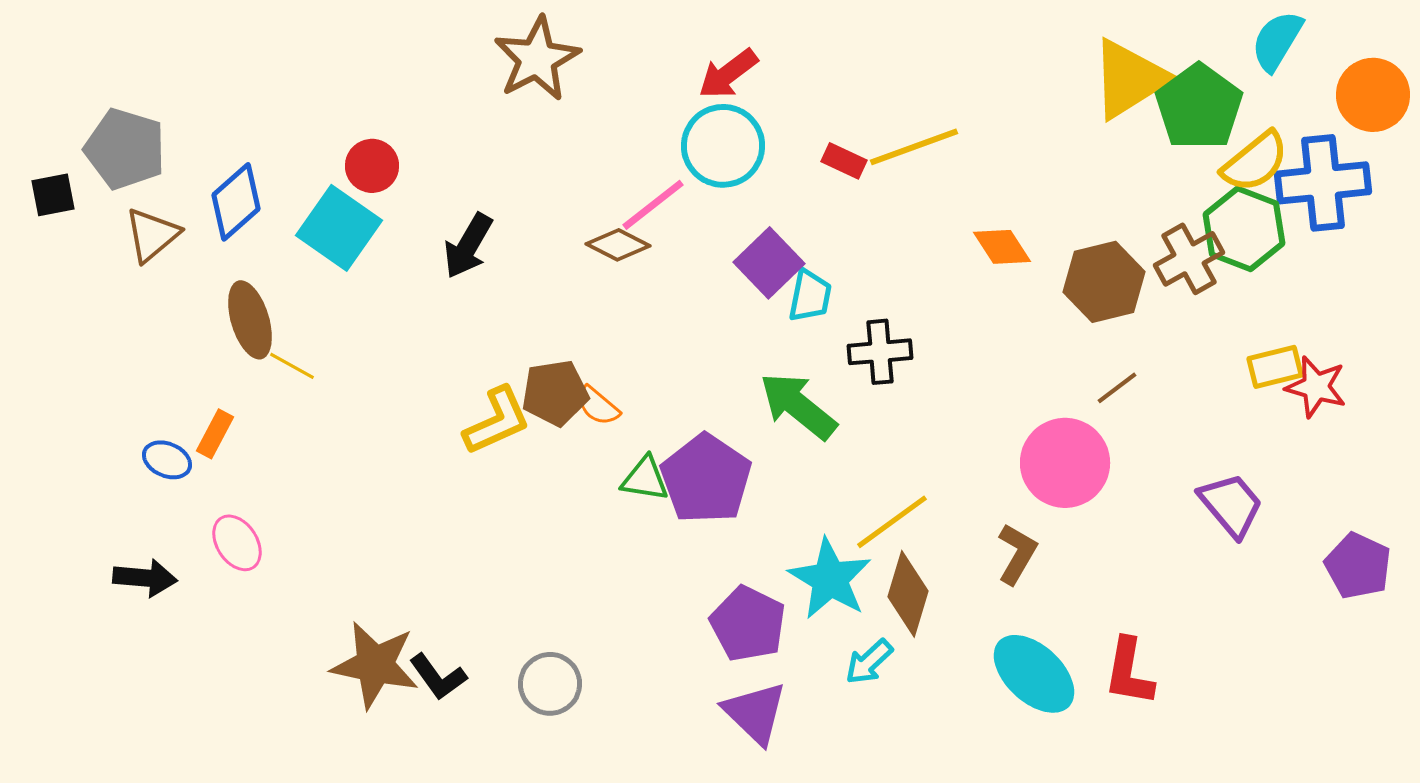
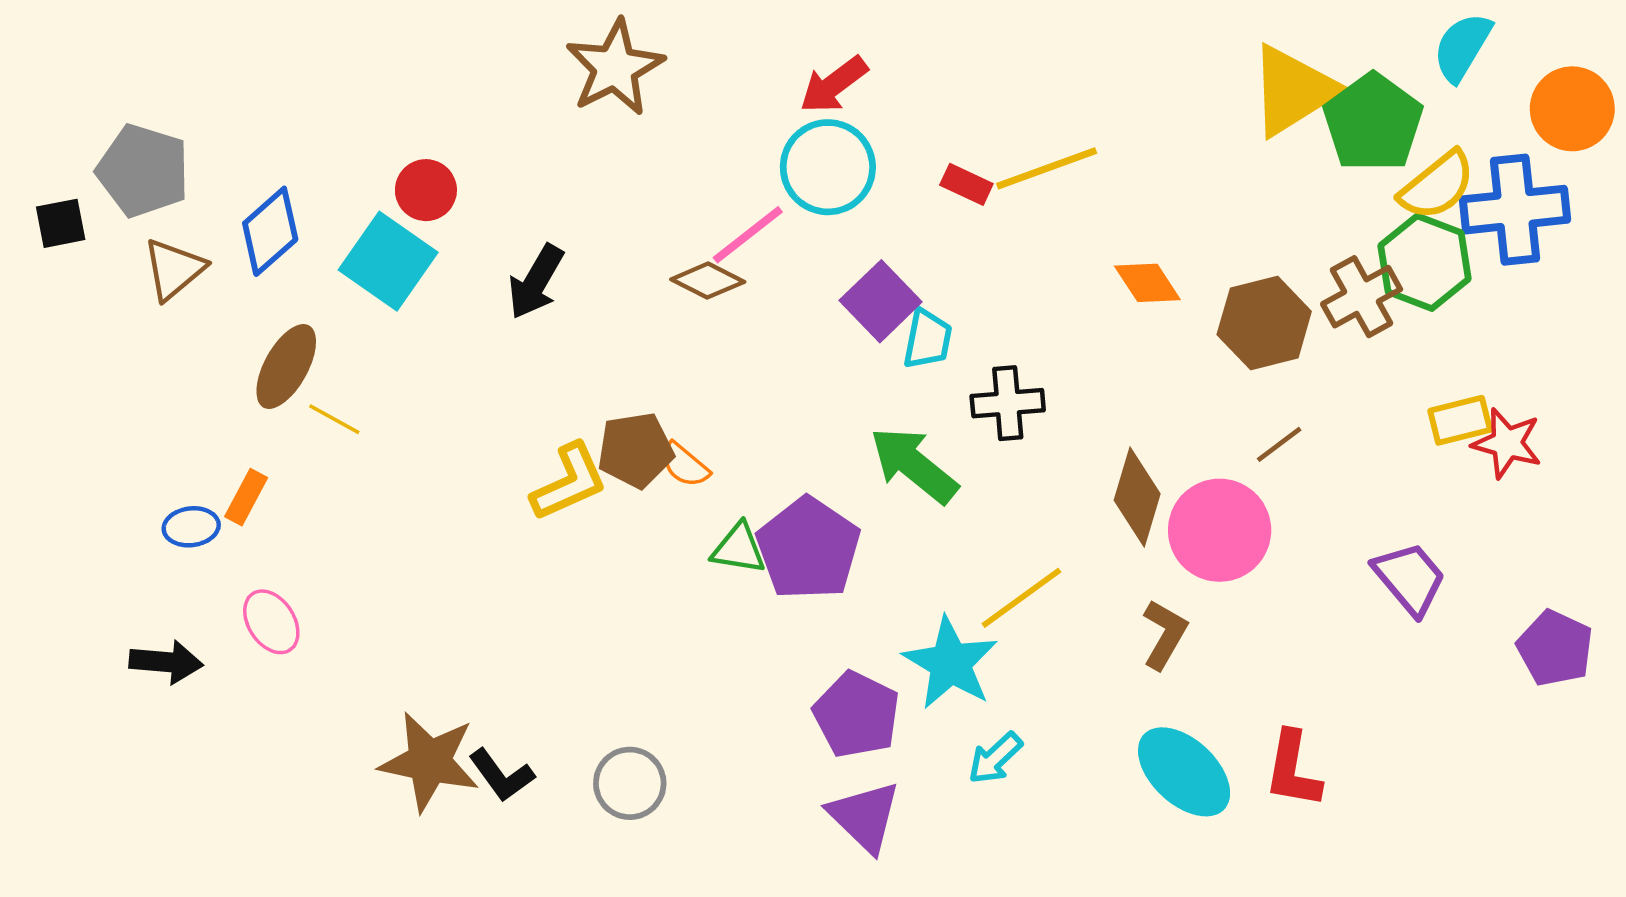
brown ellipse: (250, 320) -> (286, 366), turned 46
blue ellipse: (167, 460) -> (191, 527), turned -30
brown diamond: (908, 594) -> (1137, 497), moved

